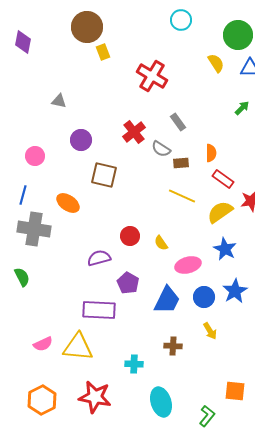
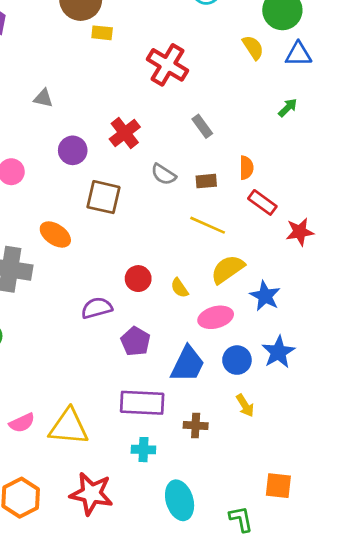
yellow rectangle: (103, 52) -> (102, 33), turned -63
red cross: (134, 132) -> (125, 133), moved
gray semicircle: (161, 149) -> (164, 174), moved
yellow semicircle: (220, 212) -> (228, 269), moved
purple rectangle: (99, 310) -> (142, 403), moved
green L-shape: (207, 416) -> (241, 519), turned -50

